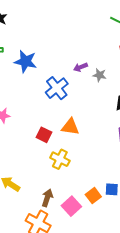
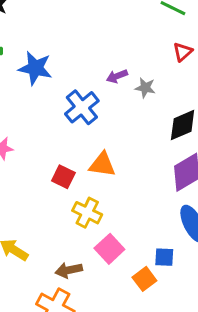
orange square: (93, 196) -> (144, 279), moved
brown arrow: (47, 198) -> (69, 270), turned -120
pink square: (71, 206) -> (109, 249), moved

